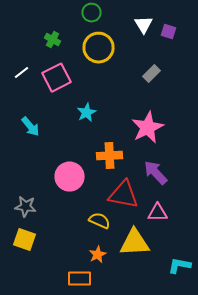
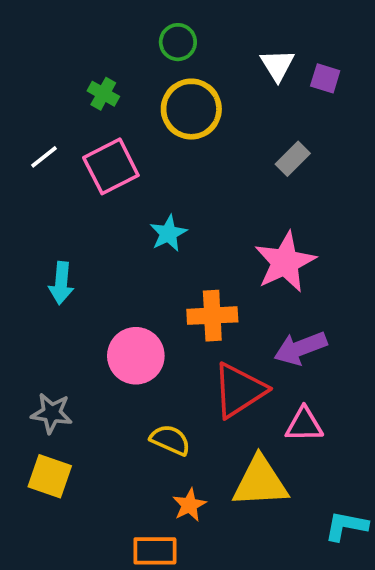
cyan arrow: (30, 127) -> (61, 283), moved, turned 45
purple arrow: (156, 173) -> (300, 348), turned -68
red triangle: (124, 195) -> (239, 390), turned -44
yellow semicircle: (100, 221) -> (170, 440), moved

